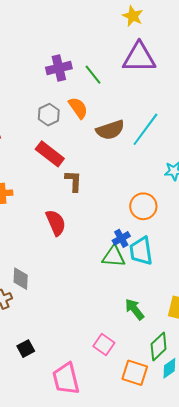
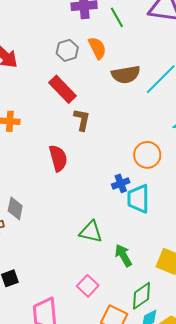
green triangle: (114, 257) -> (91, 232), moved

